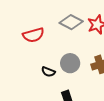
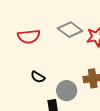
gray circle: (70, 63) -> (67, 91), moved

